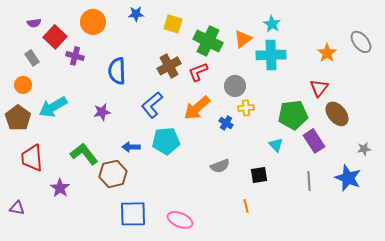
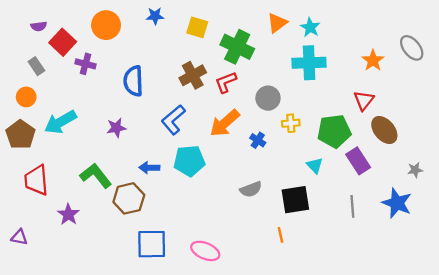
orange triangle: (243, 39) -> (277, 23), moved
yellow cross: (246, 108) -> (291, 123), moved
black square: (259, 175) -> (295, 200), size x1.5

